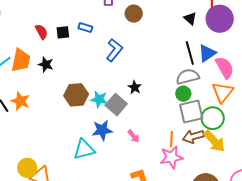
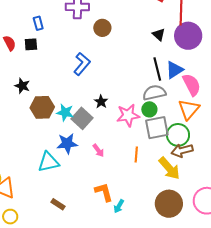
blue rectangle: (85, 28) -> (38, 23), moved, turned 56
black star: (46, 64) -> (22, 86), moved
brown arrow: (193, 137) -> (182, 151), moved
yellow arrow: (214, 141) -> (169, 168), moved
pink star: (171, 157) -> (128, 115), moved

